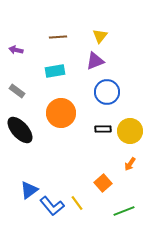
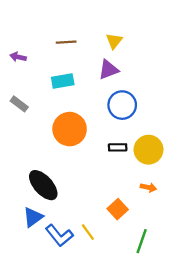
black ellipse: (20, 130) -> (43, 185), moved
orange arrow: (130, 164) -> (148, 187), turned -112
green line: (124, 211) -> (142, 241), turned -50

